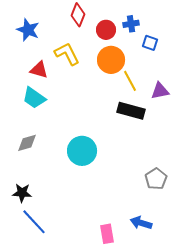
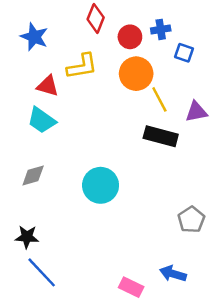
yellow L-shape: (67, 54) -> (82, 66), turned 108
pink rectangle: (107, 234) -> (131, 287), turned -54

